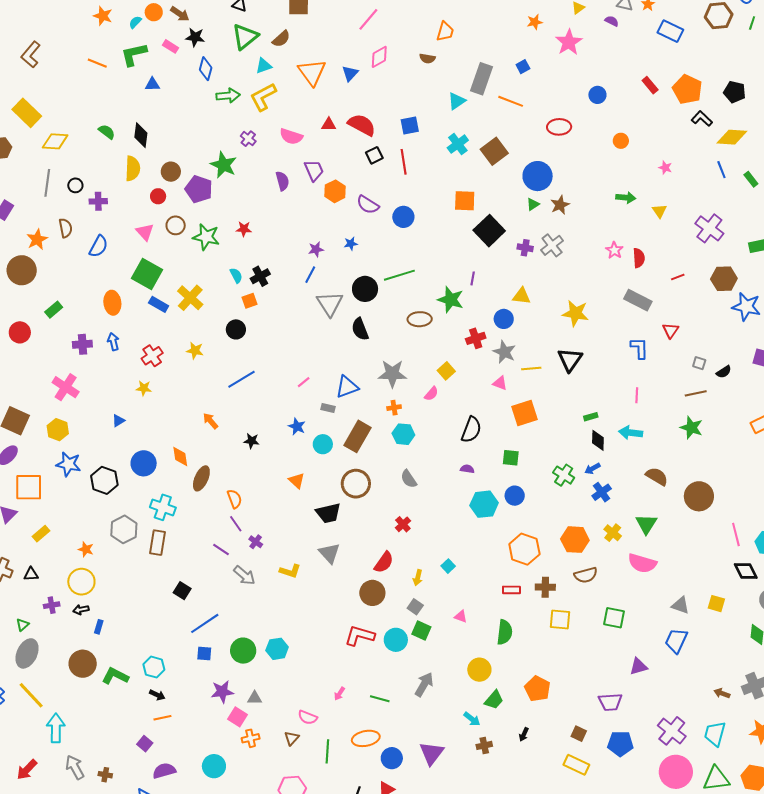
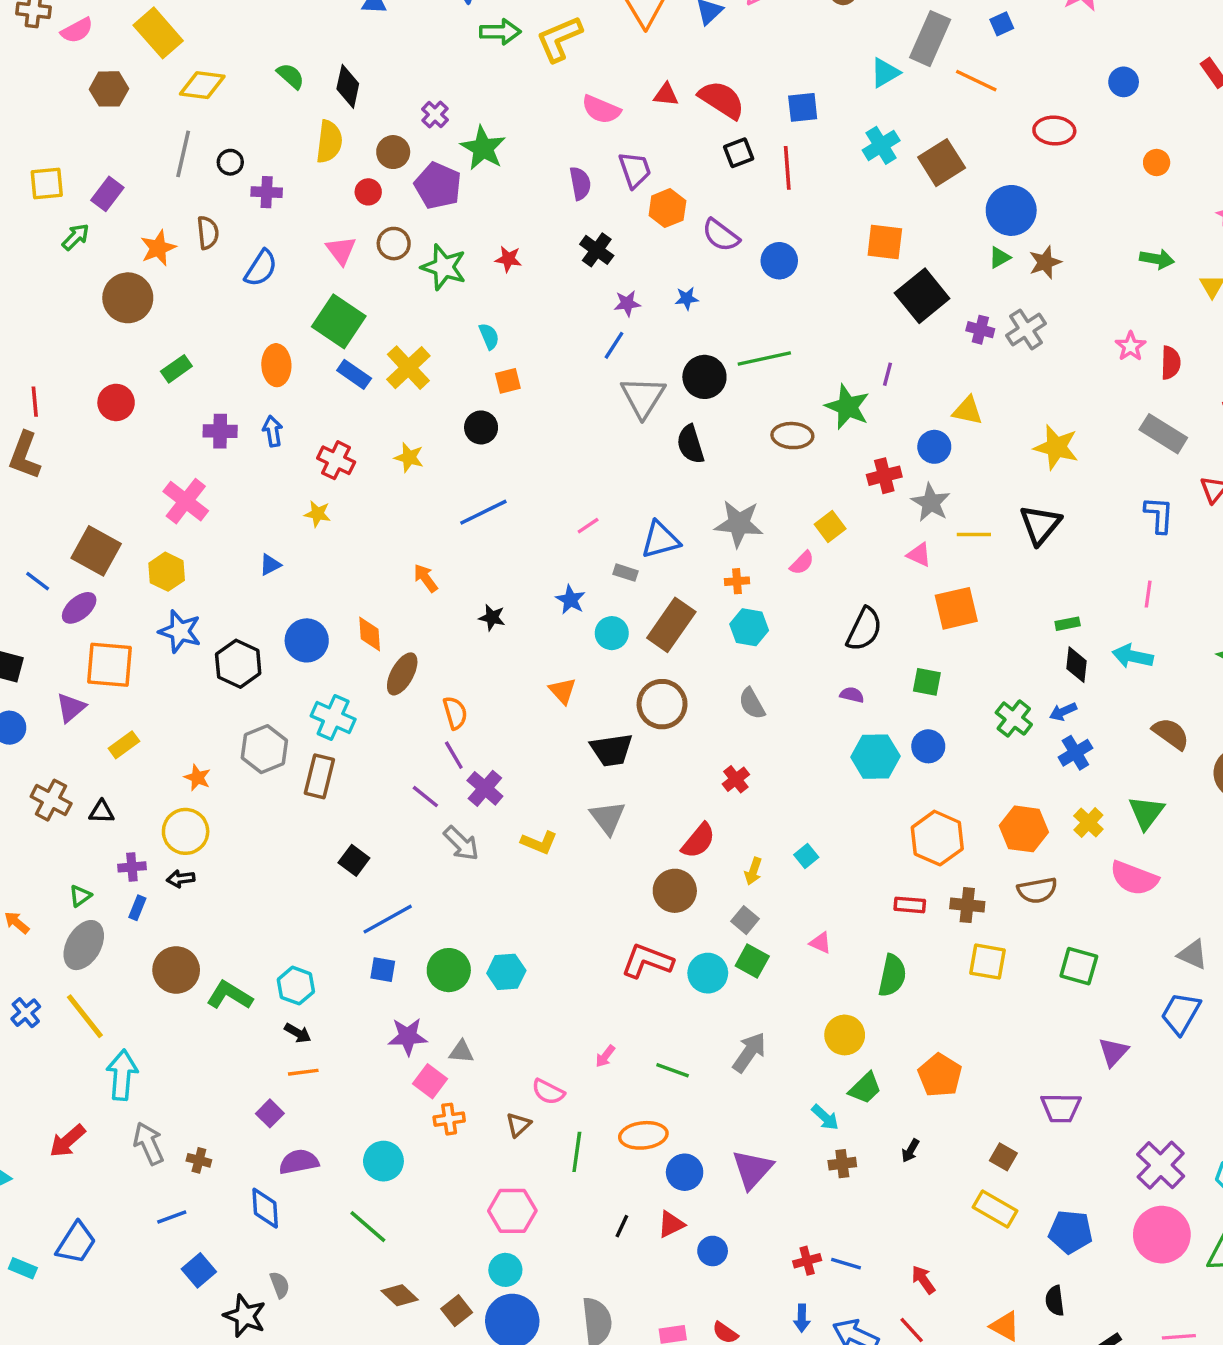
purple cross: (248, 139) -> (435, 114), moved
black cross: (260, 276) -> (597, 250), moved, turned -30
red cross: (152, 356) -> (336, 460), turned -35
purple cross: (256, 542) -> (485, 788), size x1.5
blue rectangle: (99, 627) -> (137, 908), moved
purple triangle: (638, 667) -> (1113, 1052), turned -36
blue pentagon: (620, 744) -> (1070, 1232), moved

